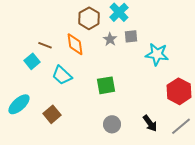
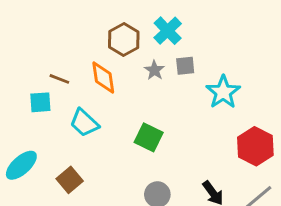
cyan star: (157, 54) -> (223, 92), turned 30
cyan square: (32, 61) -> (40, 102), turned 35
green square: (106, 85) -> (149, 137), turned 36

